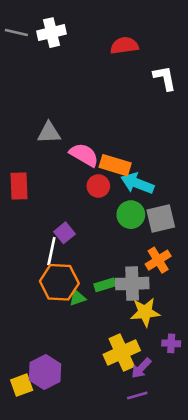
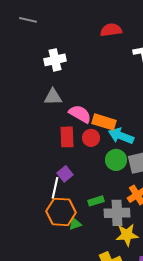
white cross: (51, 33) -> (55, 60), moved
red rectangle: (19, 186) -> (67, 137), moved
green rectangle: (105, 285) -> (96, 201), moved

